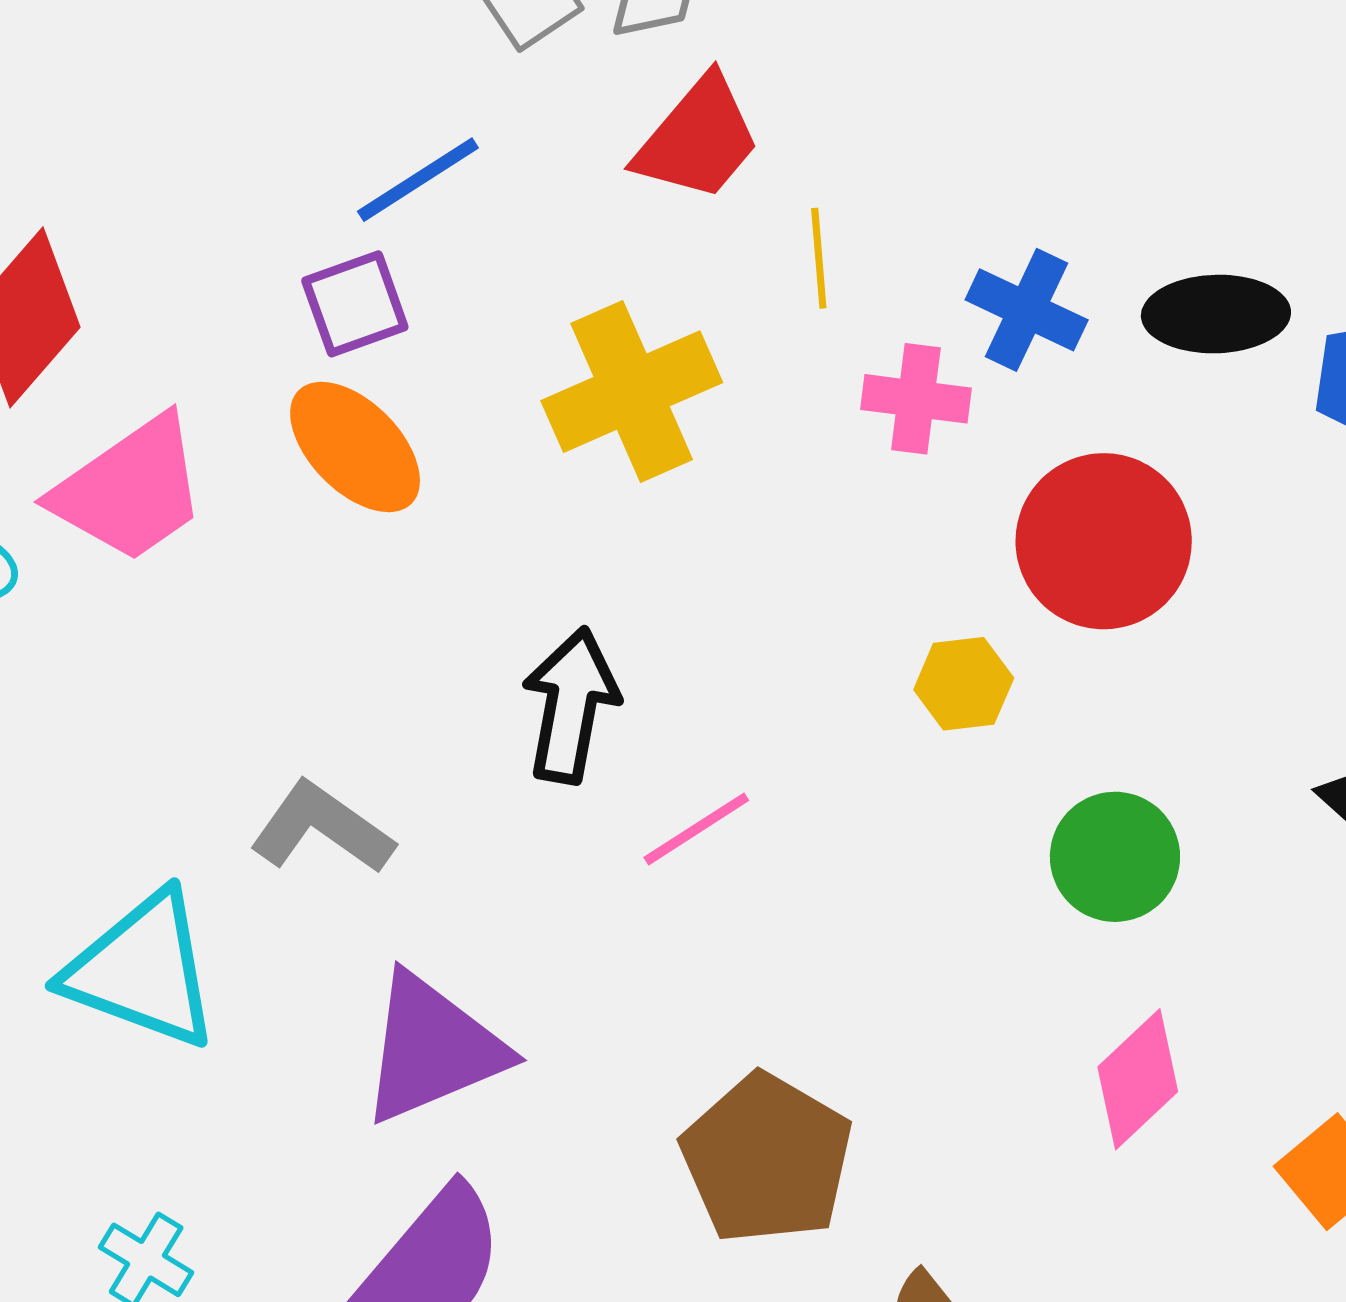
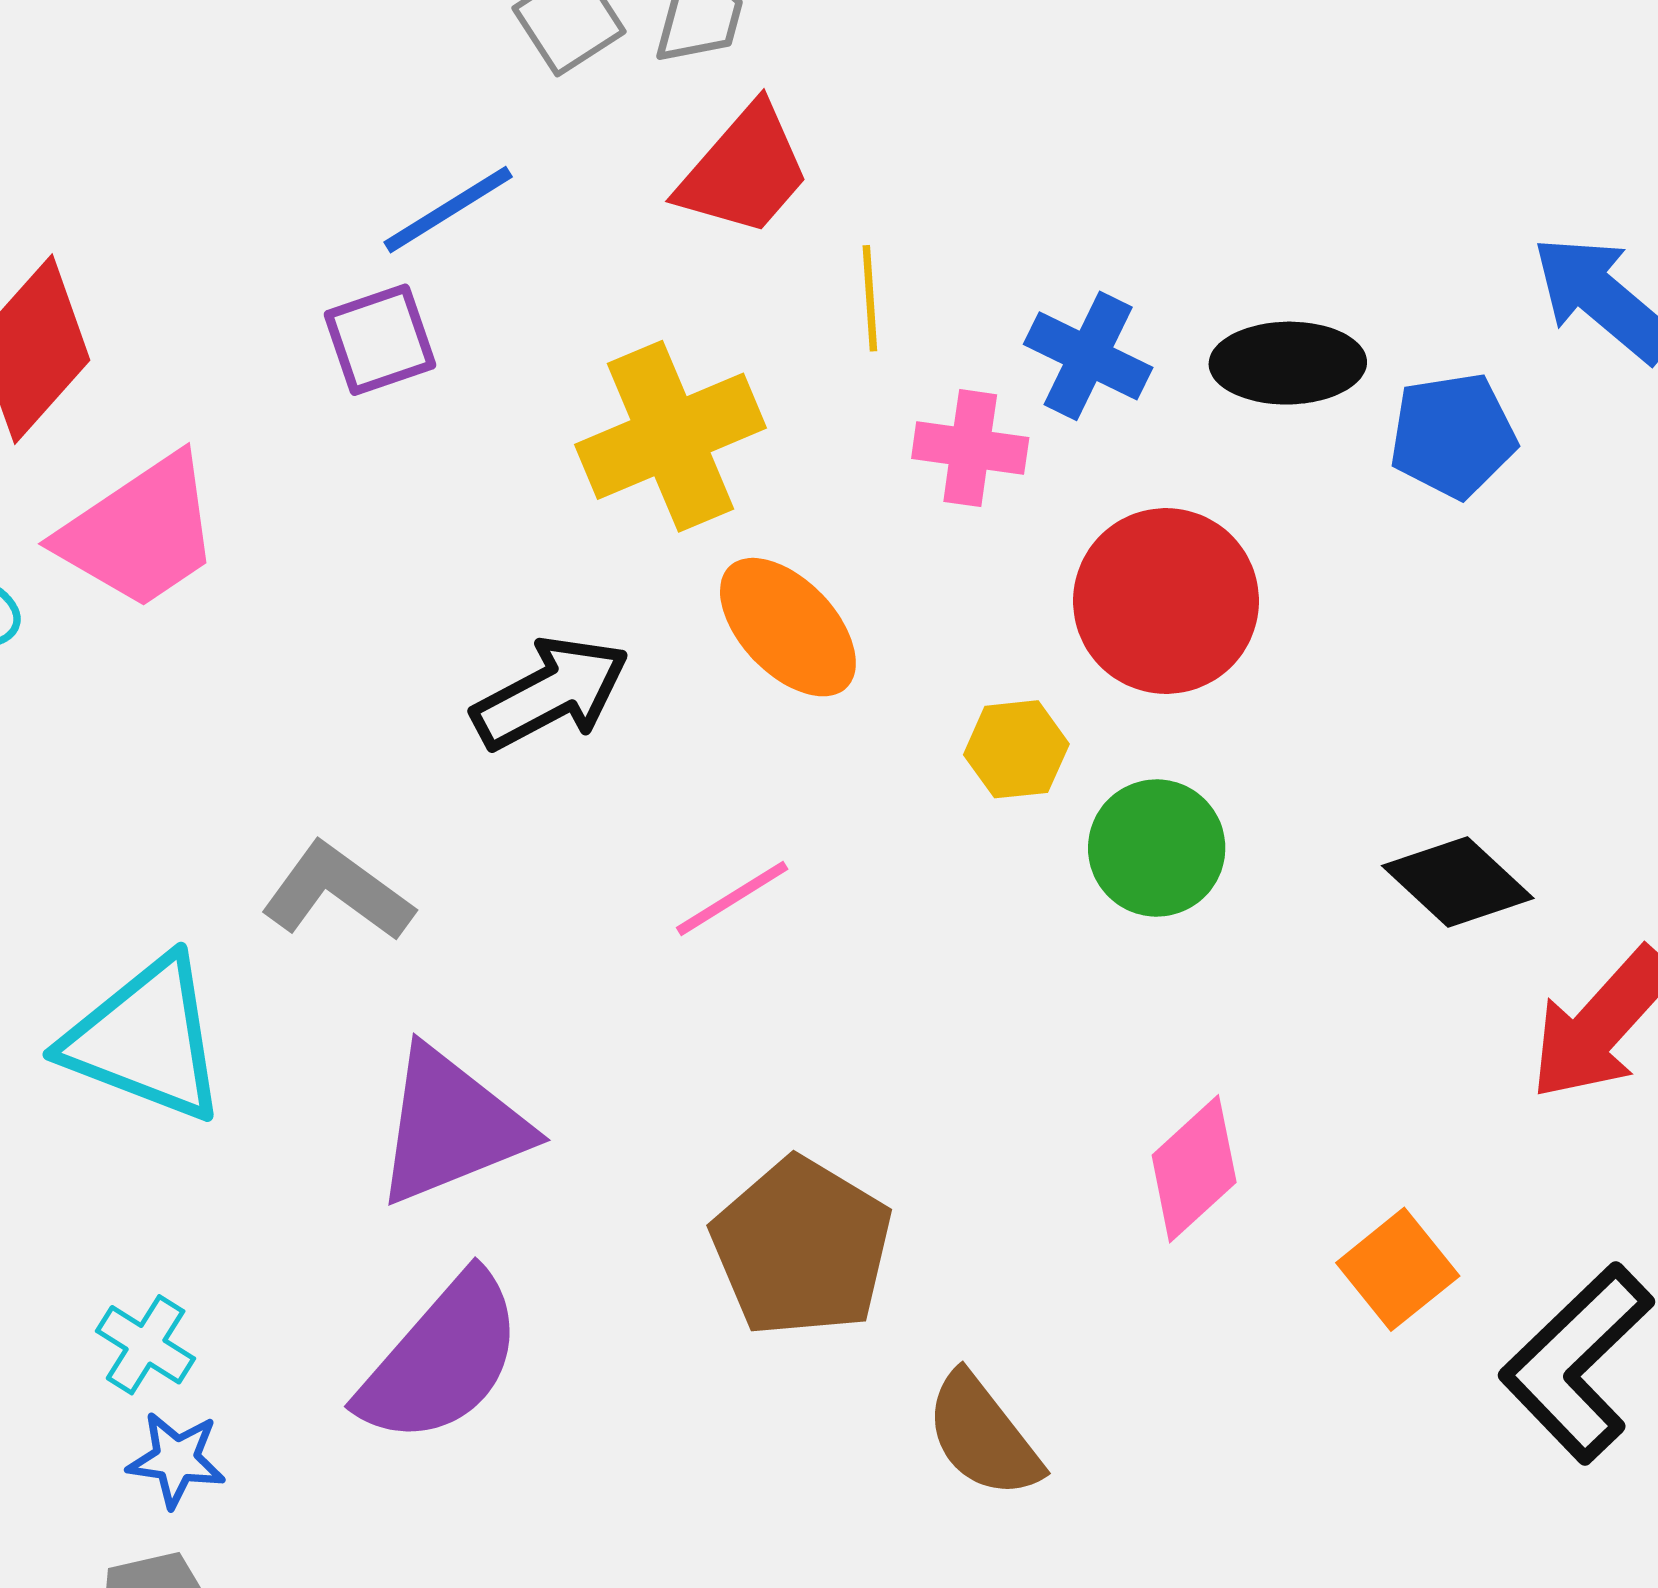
orange ellipse: (355, 447) -> (788, 627), moved
black arrow: (571, 705) -> (551, 693), moved, turned 51
green circle: (1115, 857) -> (1157, 848), moved

